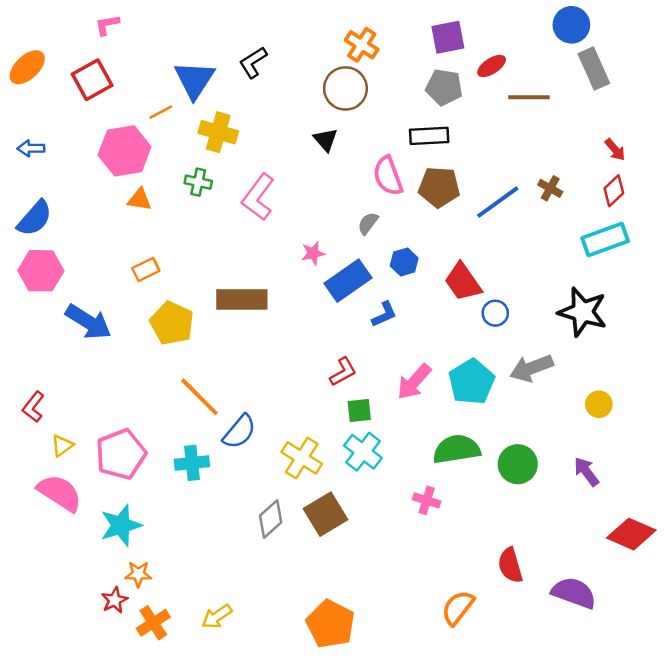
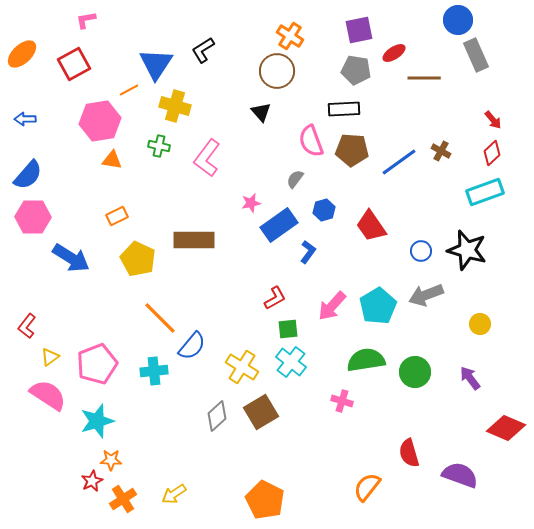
blue circle: (495, 313) -> (421, 251), moved
blue L-shape: (384, 314) -> (308, 252), turned -30

